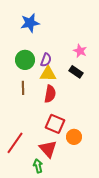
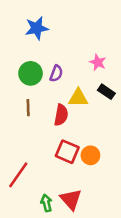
black rectangle: (76, 72) -> (106, 92), moved
yellow triangle: (48, 74) -> (78, 98), moved
orange circle: (74, 137) -> (90, 155), moved
red triangle: (48, 149) -> (71, 199), moved

